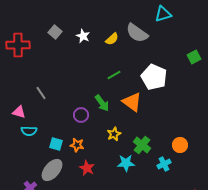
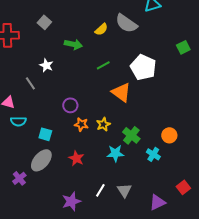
white star: (83, 36) -> (46, 65), moved
green arrow: (102, 103) -> (73, 44), moved, turned -42
orange star: (77, 145) -> (81, 124), moved
cyan cross: (164, 164) -> (153, 154), turned -32

